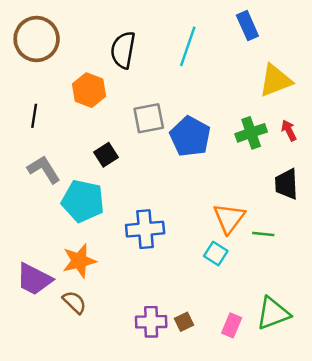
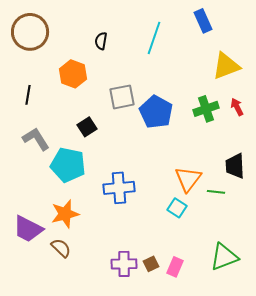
black semicircle: (123, 50) -> (101, 41), size x0.6
black trapezoid: (286, 184) -> (235, 166), moved
pink rectangle: (232, 325) -> (175, 267), moved

